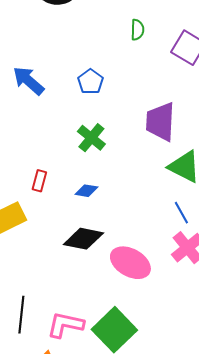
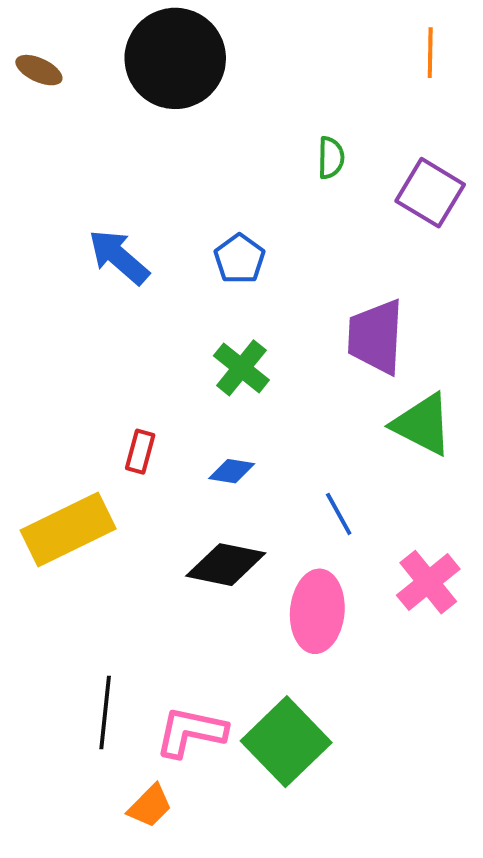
blue line: (181, 213) -> (339, 514), moved
pink ellipse: (130, 263) -> (317, 611), turned 66

